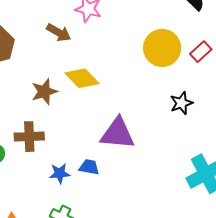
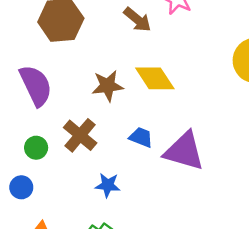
brown cross: (29, 137) -> (80, 135), turned 32
blue trapezoid: (89, 167) -> (141, 137), moved

